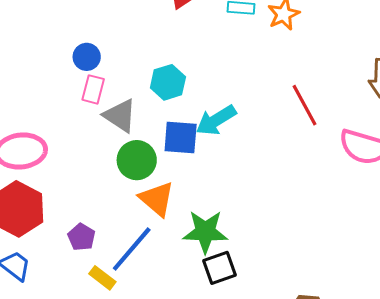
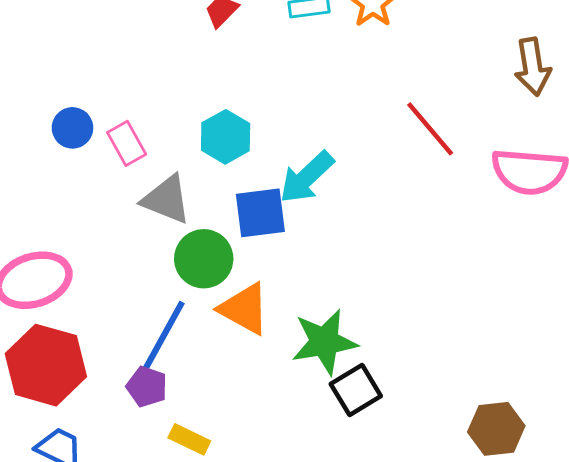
blue circle: (87, 57) -> (72, 128), moved
pink rectangle: (93, 89) -> (127, 143), moved, turned -32
blue line: (132, 249) -> (163, 337), moved

